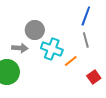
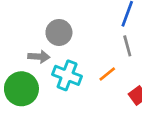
cyan cross: (52, 49) -> (67, 75), moved

